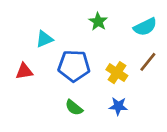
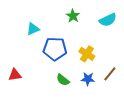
brown line: (148, 62) -> (110, 74), moved
red triangle: (24, 71) -> (15, 75), moved
green semicircle: (74, 108) -> (63, 80), moved

